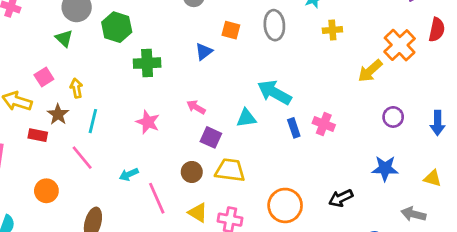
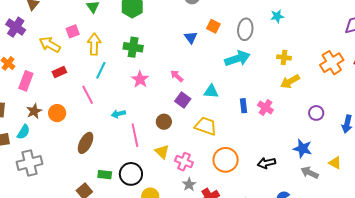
yellow cross: (332, 30) -> (284, 57), moved
blue triangle: (204, 52) -> (191, 37), turned -40
green cross: (147, 63) -> (133, 47), moved
yellow arrow: (370, 71) -> (290, 81), moved
yellow arrow: (76, 88) -> (94, 44), size x1.5
cyan arrow: (274, 92) -> (237, 59), moved, turned 120
brown star: (58, 114) -> (34, 111), moved
red rectangle: (38, 135) -> (59, 72), turned -48
yellow trapezoid: (230, 170) -> (206, 126), moved
gray arrow: (413, 214) -> (310, 173), moved

